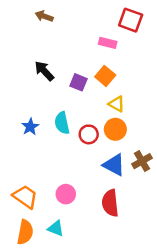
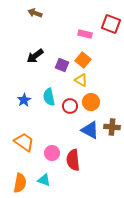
red square: (131, 20) -> (111, 24), moved
black arrow: (44, 71) -> (35, 56), turned -84
yellow triangle: (117, 104) -> (81, 80), moved
brown cross: (142, 161) -> (112, 127), turned 35
orange trapezoid: (25, 197) -> (24, 142), moved
red semicircle: (110, 203) -> (73, 160), moved

